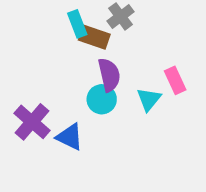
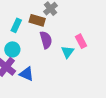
cyan rectangle: (77, 24) -> (16, 25), moved, turned 48
cyan circle: (102, 99) -> (12, 49), moved

